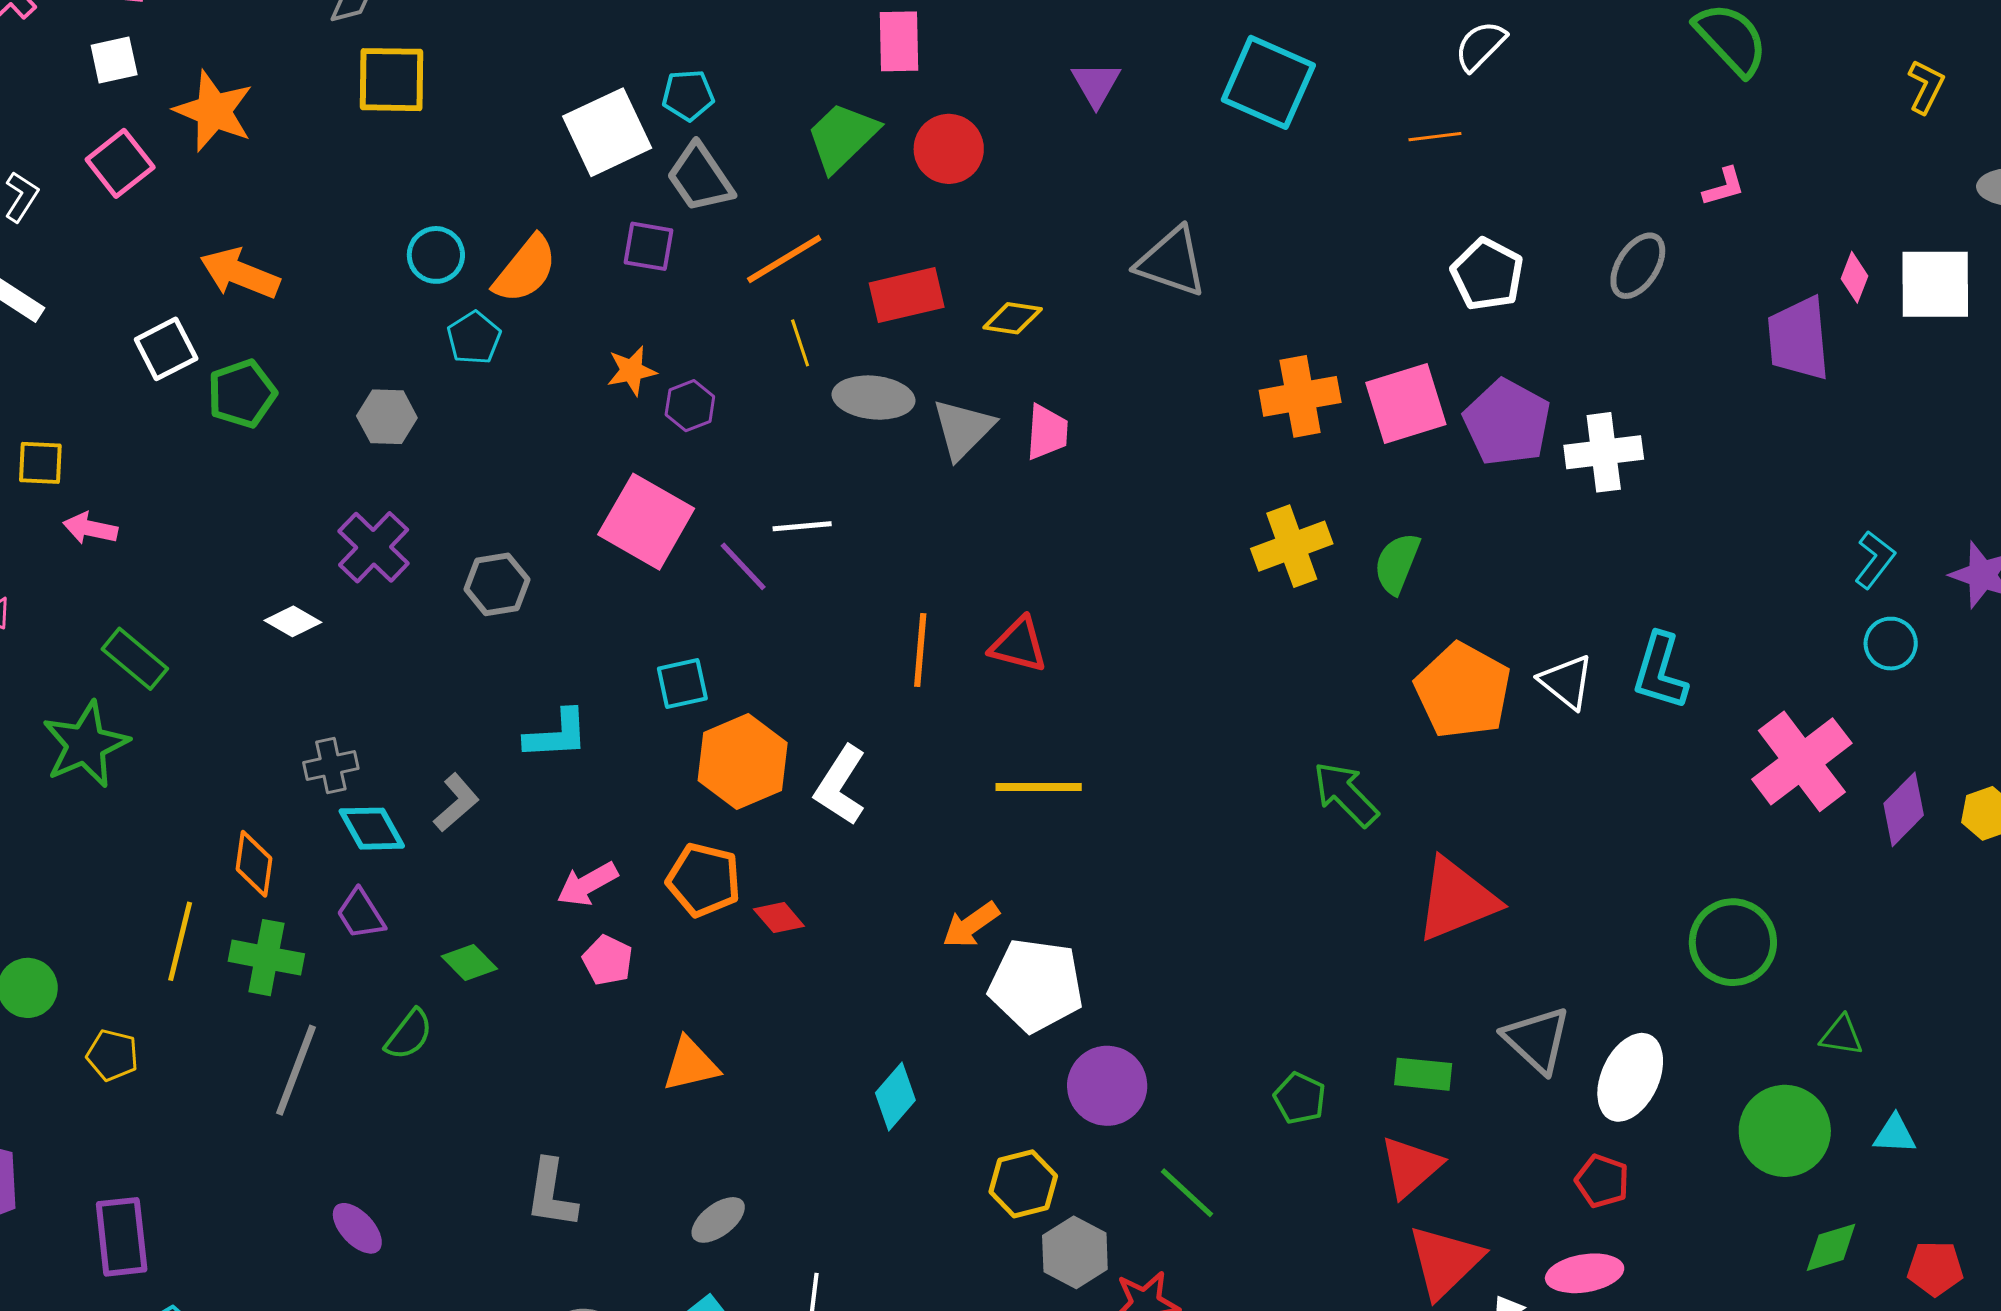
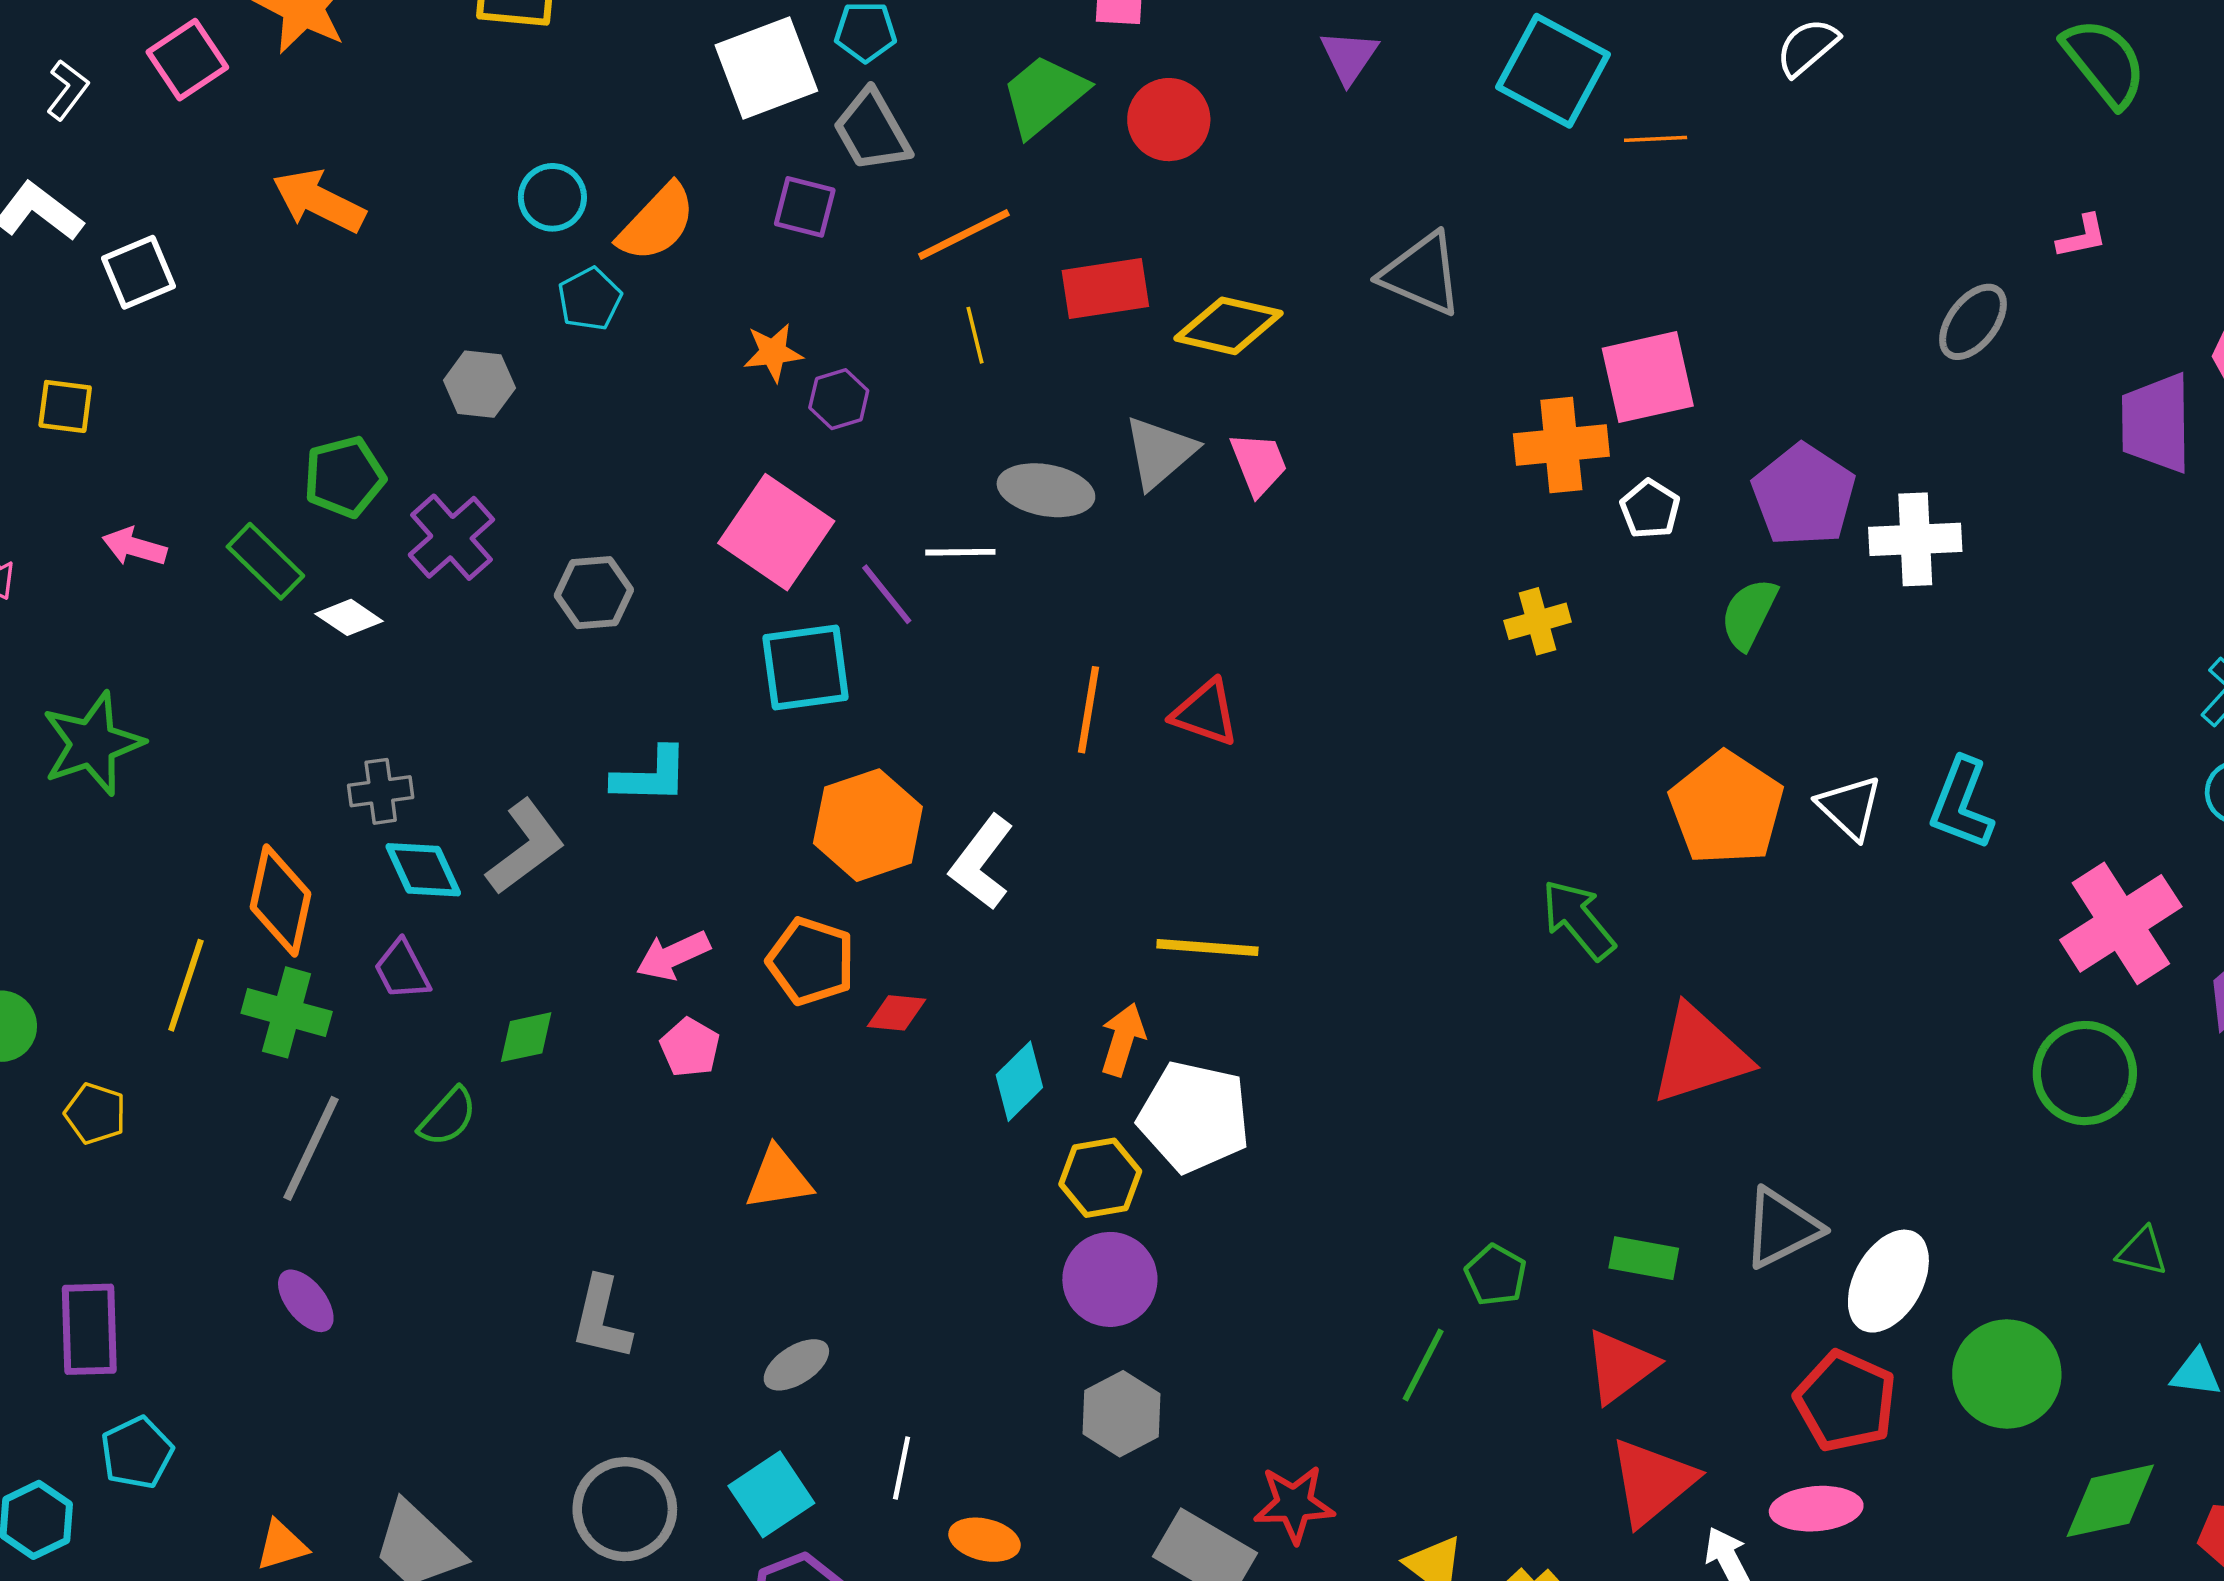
orange line: (1435, 137) -> (1656, 139), moved
white pentagon: (1487, 274) -> (1650, 509), moved, size x0.7
yellow diamond: (1013, 318) -> (1229, 326), size x1.5
white square: (166, 349) -> (139, 272), moved
green pentagon: (242, 394) -> (344, 477), moved
gray ellipse: (873, 398) -> (1046, 490), moved
pink square: (1406, 404) -> (1648, 377), moved
pink trapezoid: (1047, 432) -> (1259, 464), turned -30
pink arrow: (90, 528) -> (134, 547), moved
yellow cross: (1292, 546) -> (1538, 621), size x0.7
green semicircle: (1397, 563) -> (1749, 614), moved
green rectangle: (135, 659) -> (265, 561), moved
cyan square: (682, 684) -> (806, 668), moved, size x1.5
yellow line: (1039, 787) -> (1207, 947), moved
gray L-shape: (456, 803) -> (525, 847), size x1.4
orange diamond: (254, 864) -> (281, 900), size x1.4
red diamond: (779, 918) -> (896, 1013), turned -48
orange arrow: (971, 925) -> (1123, 1039), turned 138
green circle: (1733, 942) -> (2085, 1073), moved
green diamond: (469, 962) -> (526, 1037), turned -62
gray triangle: (1537, 1040) -> (1782, 1228), turned 46
purple circle: (1107, 1086) -> (1110, 1279), moved
cyan diamond: (895, 1096) -> (1019, 1081), moved
green circle: (1785, 1131) -> (2007, 1374), moved
red pentagon: (1602, 1181) -> (1845, 1401), size x1.6
yellow hexagon: (1023, 1184) -> (1100, 1178), moved
green line: (1187, 1193) -> (1423, 1365), moved, turned 70
purple ellipse: (357, 1228) -> (306, 1301), moved
green diamond: (1831, 1247) -> (2110, 1501), size x1.4
gray hexagon: (1075, 1252) -> (1121, 1414), moved

